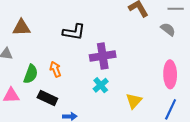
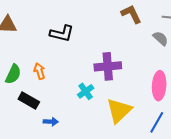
purple cross: (103, 56) -> (108, 66), moved
yellow triangle: (134, 101) -> (119, 111), size x1.5

